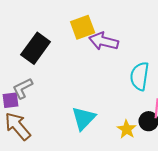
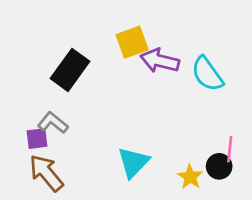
cyan semicircle: (140, 76) -> (207, 74), moved, turned -44
gray L-shape: (23, 88) -> (53, 123), turned 65

